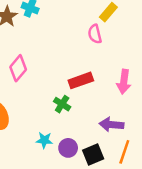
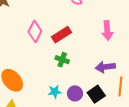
pink diamond: (18, 68) -> (35, 31), moved
red rectangle: (81, 80) -> (61, 35), moved

